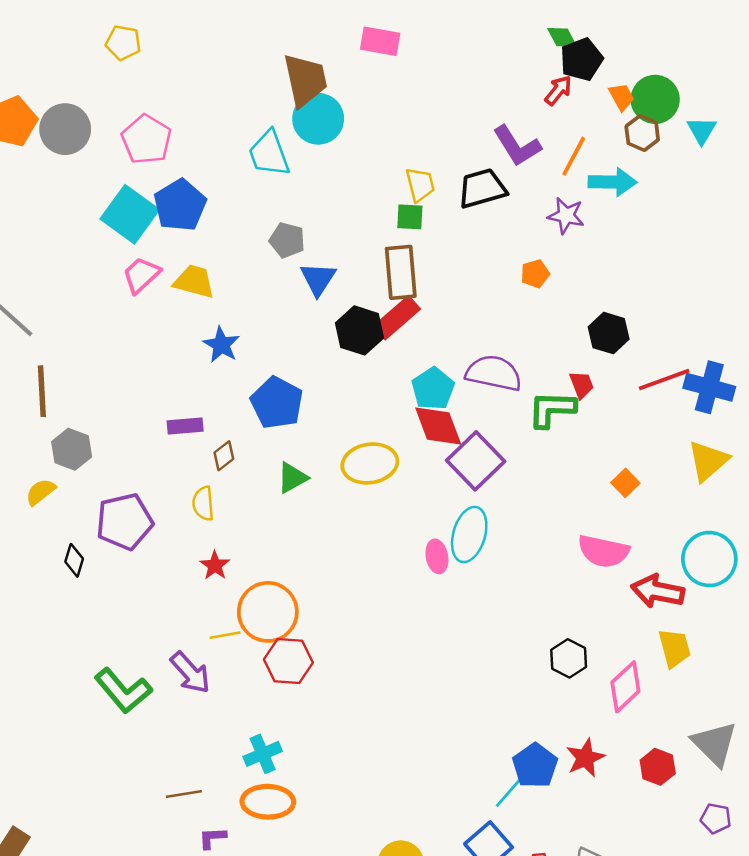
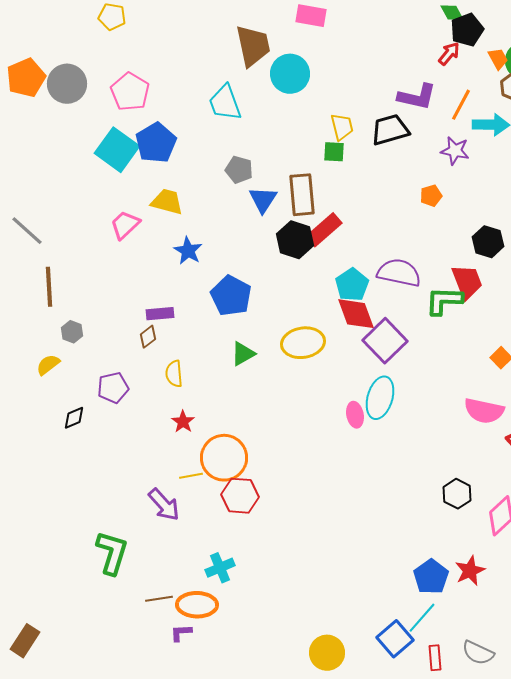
cyan circle: (318, 119) -> (290, 74), moved
purple L-shape: (517, 146) -> (417, 97), turned -45
brown rectangle: (401, 272) -> (302, 195), moved
pink trapezoid: (141, 275) -> (125, 225), moved
red trapezoid: (582, 385) -> (467, 282), size x1.6
gray hexagon: (72, 449) -> (72, 332), size x0.7
brown diamond: (224, 456) -> (148, 337), moved
purple pentagon: (124, 522) -> (113, 388), size x0.7
black diamond: (74, 560) -> (74, 418), turned 50
green L-shape: (123, 691) -> (112, 553), moved, turned -123
cyan line: (512, 789) -> (422, 618), moved
orange ellipse: (268, 802) -> (197, 605), moved

